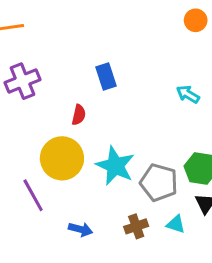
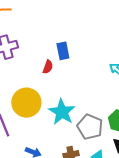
red semicircle: (79, 115) -> (48, 67), moved

